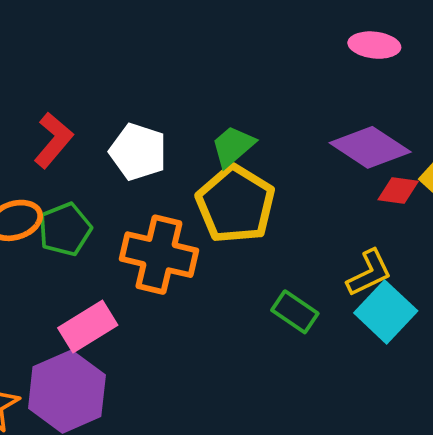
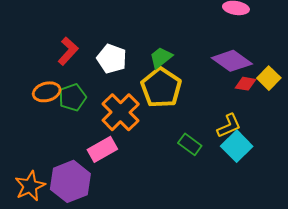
orange cross: (159, 255) -> (121, 112), turned 30
pink rectangle: (88, 326) -> (102, 149), moved

